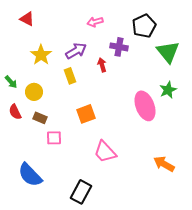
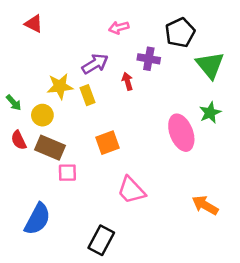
yellow star: (41, 55) -> (60, 86), moved, turned 30
brown rectangle: (40, 118) -> (50, 148), size x1.6
blue semicircle: (30, 175) -> (37, 219), turned -108

